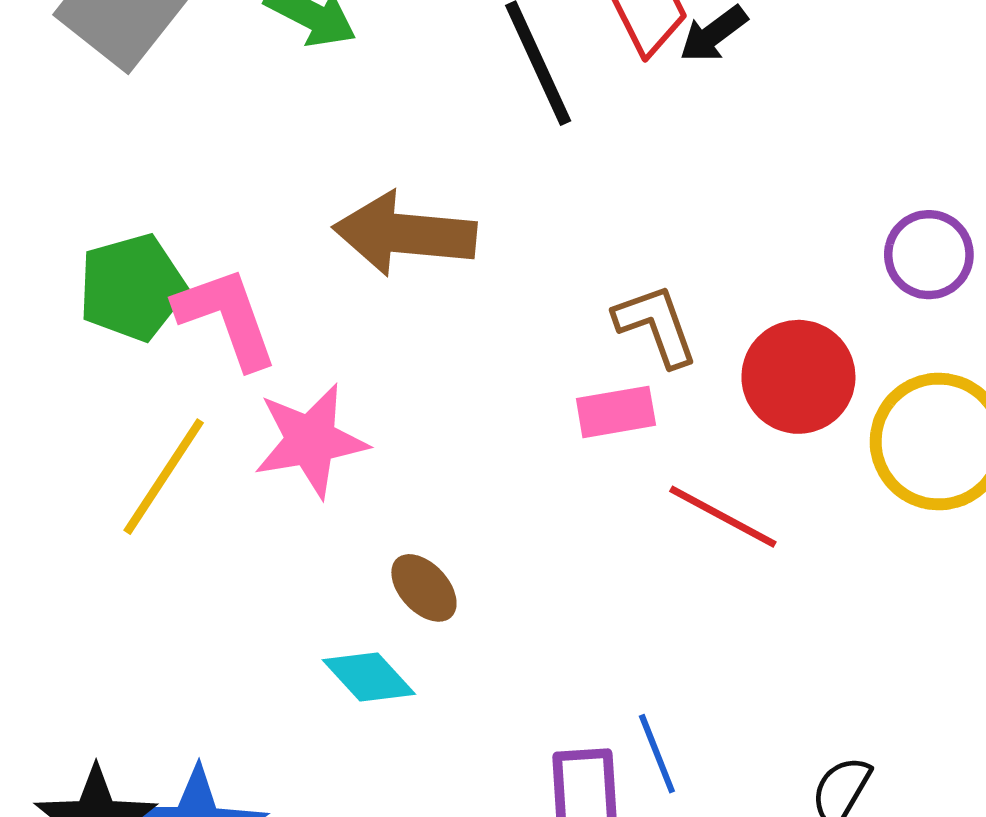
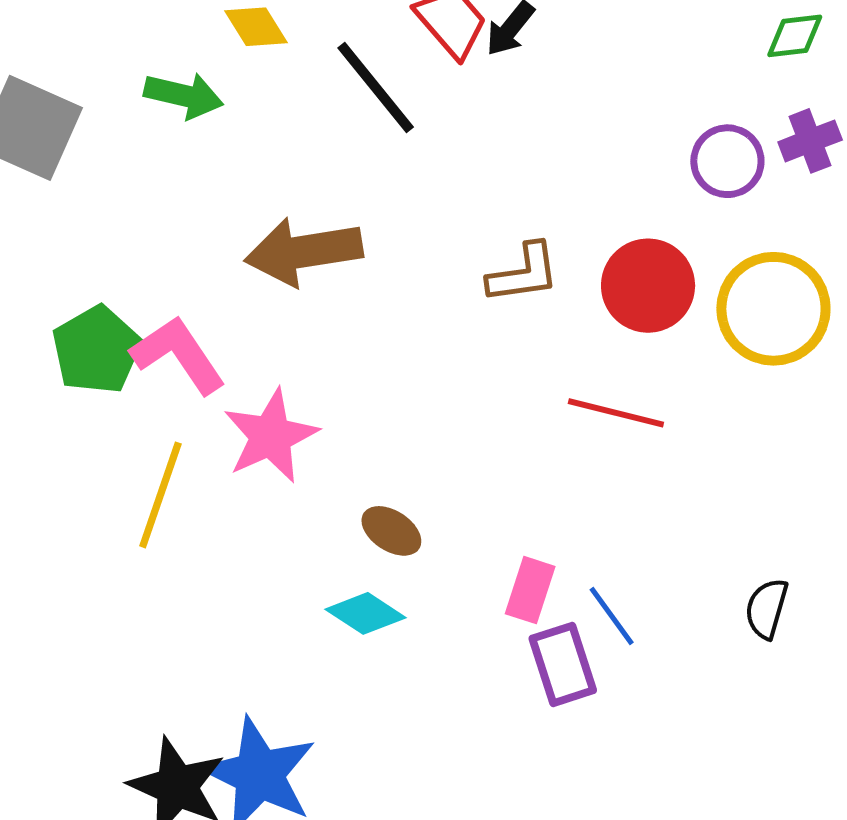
brown L-shape: (656, 325) -> (523, 273), turned 116
pink rectangle: (616, 412) -> (530, 590), moved, turned -48

